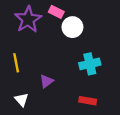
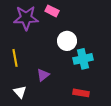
purple star: (28, 19) -> (26, 18), turned 30
white circle: (72, 27) -> (67, 41), moved

